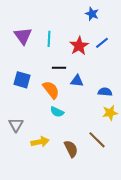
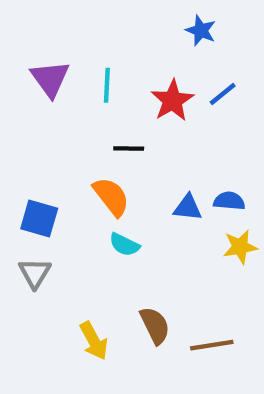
blue square: (22, 80) -> (39, 218), moved
blue triangle: (77, 81) -> (188, 208), moved
brown line: (97, 140) -> (212, 345), moved, turned -54
yellow arrow: (40, 142) -> (94, 341), moved, turned 72

